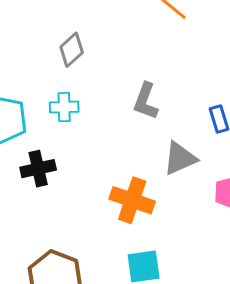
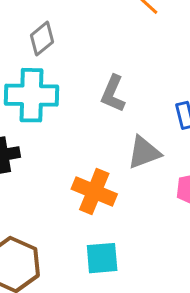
cyan cross: (64, 107) -> (32, 95), size x1.8

